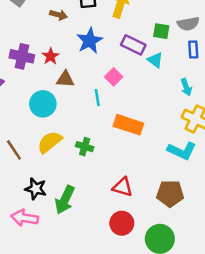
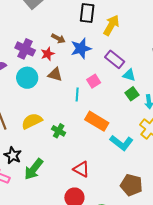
brown arrow: (59, 15) -> (58, 38), moved
green square: (161, 31) -> (132, 94), moved, turned 32
cyan triangle: (155, 60) -> (129, 75), turned -32
cyan circle: (43, 104) -> (27, 78), moved
cyan L-shape: (182, 151) -> (121, 143), moved
brown pentagon: (170, 194) -> (131, 185), moved

